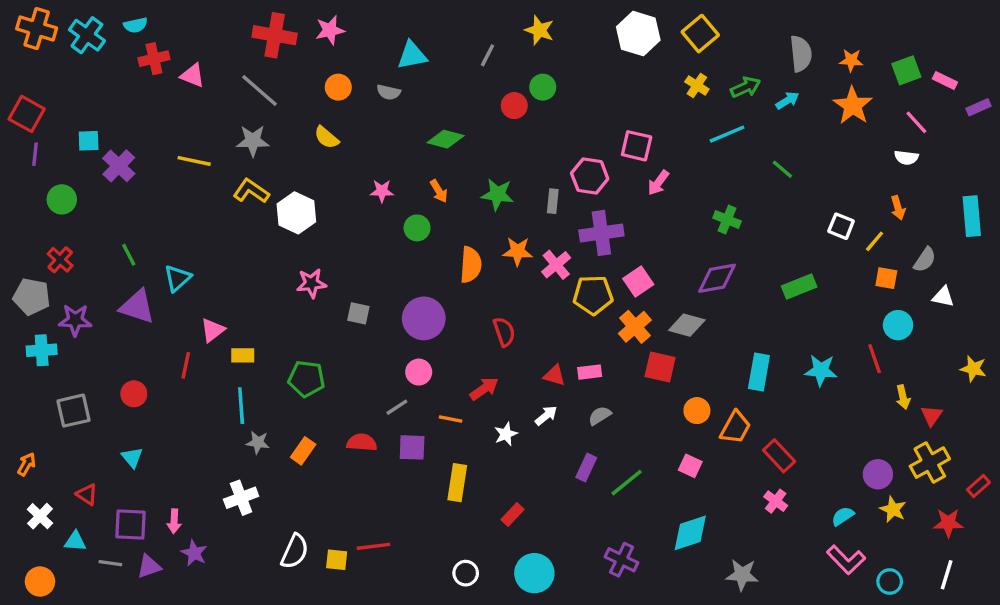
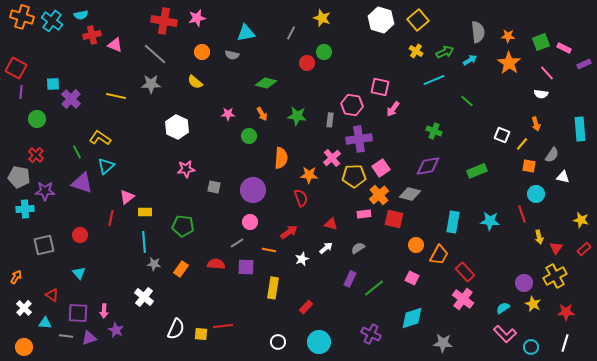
yellow L-shape: (251, 191) -> (100, 138), moved
orange star: (518, 251) -> (309, 175), moved
pink rectangle: (590, 372) -> (364, 214), moved
red rectangle: (978, 486) -> (584, 249), moved
white cross: (241, 498) -> (144, 297), turned -30
pink cross: (776, 501) -> (463, 299), size x1.5

